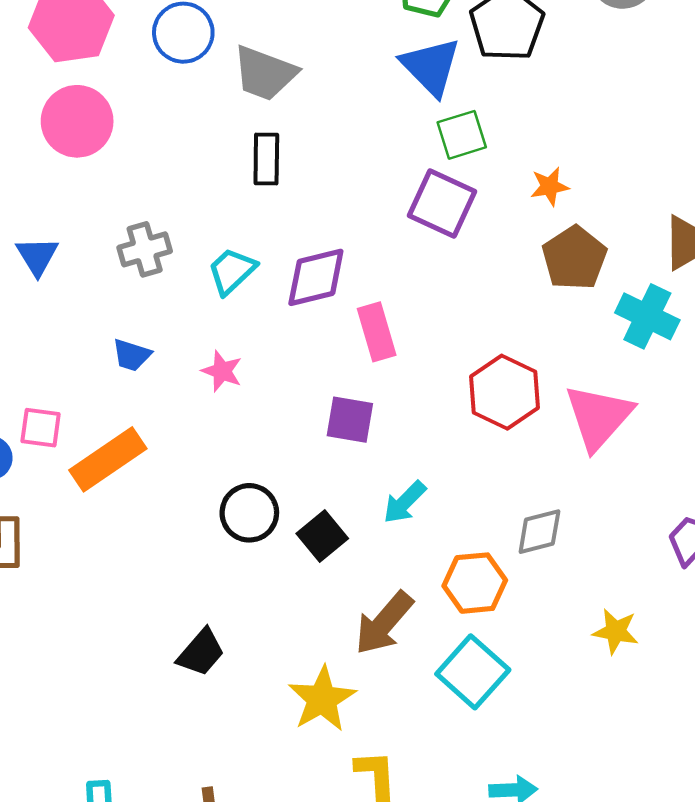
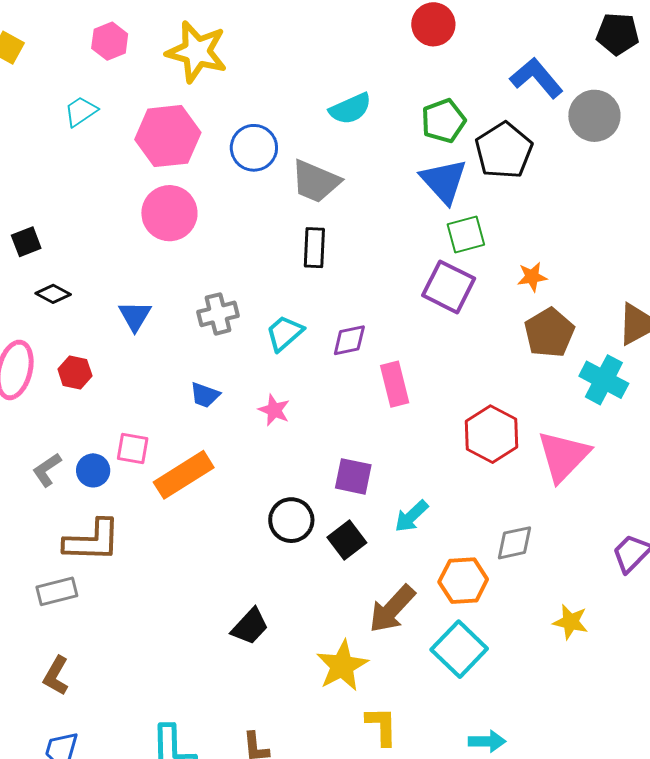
purple diamond: (316, 277) -> (349, 340), size x0.7
purple square: (350, 420) -> (353, 476), moved

